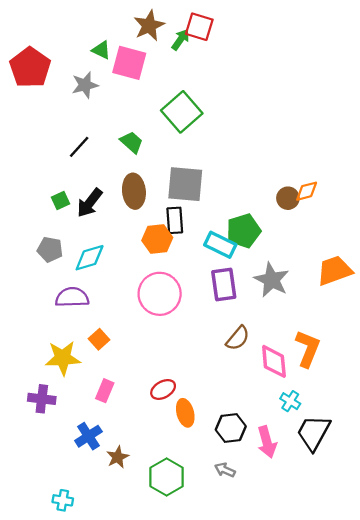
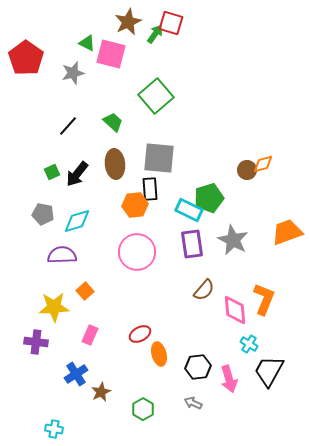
green hexagon: (167, 477) -> (143, 409), size x0.7

